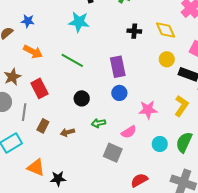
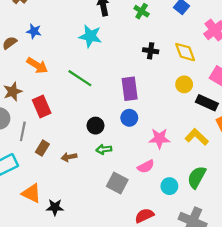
black circle: (82, 98) -> (95, 126), moved
yellow L-shape: (181, 106) -> (197, 137), turned -85
pink semicircle: (129, 132) -> (146, 166), moved
cyan circle: (160, 144) -> (169, 186), moved

